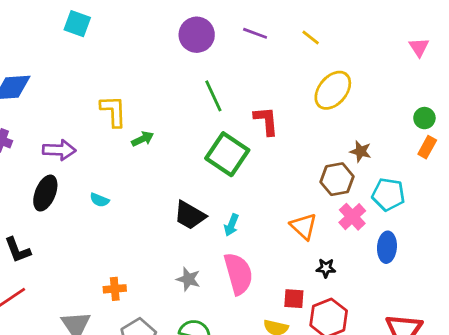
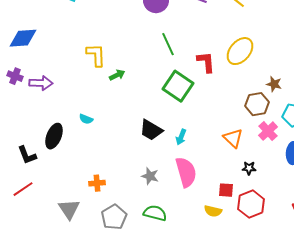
yellow ellipse: (333, 90) -> (240, 51), moved
purple arrow: (59, 150) -> (41, 83), moved
black ellipse: (45, 193) -> (54, 136), moved

